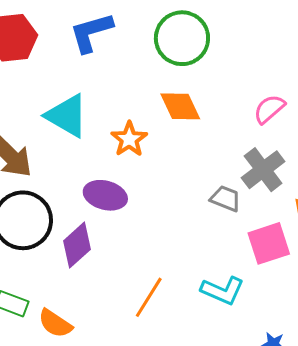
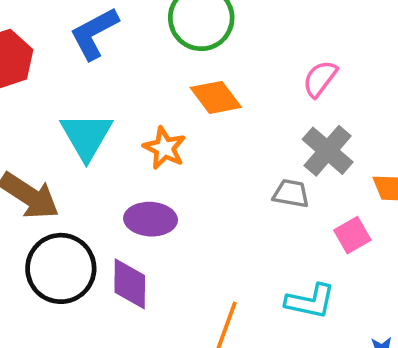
cyan triangle: (67, 116) -> (86, 136), turned 42
pink square: (269, 243) -> (352, 235), size x0.7
purple diamond: (77, 245) -> (130, 284), turned -36

